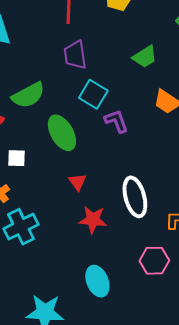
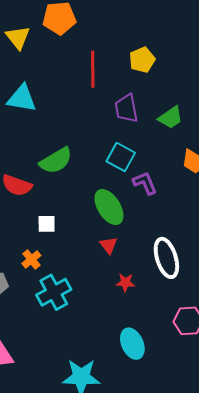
purple trapezoid: (75, 55) -> (126, 108), moved
green ellipse: (62, 133) -> (109, 207), moved
red star: (93, 220) -> (125, 282), size x0.7

